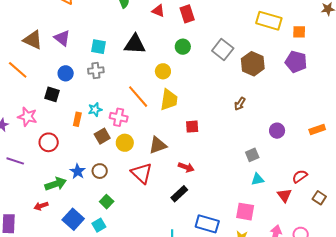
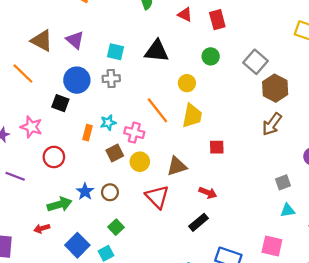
brown hexagon: (253, 64) -> (275, 88), moved
blue circle: (66, 73) -> (77, 80), size x1.5
brown arrow: (240, 104) -> (272, 124), size x1.5

